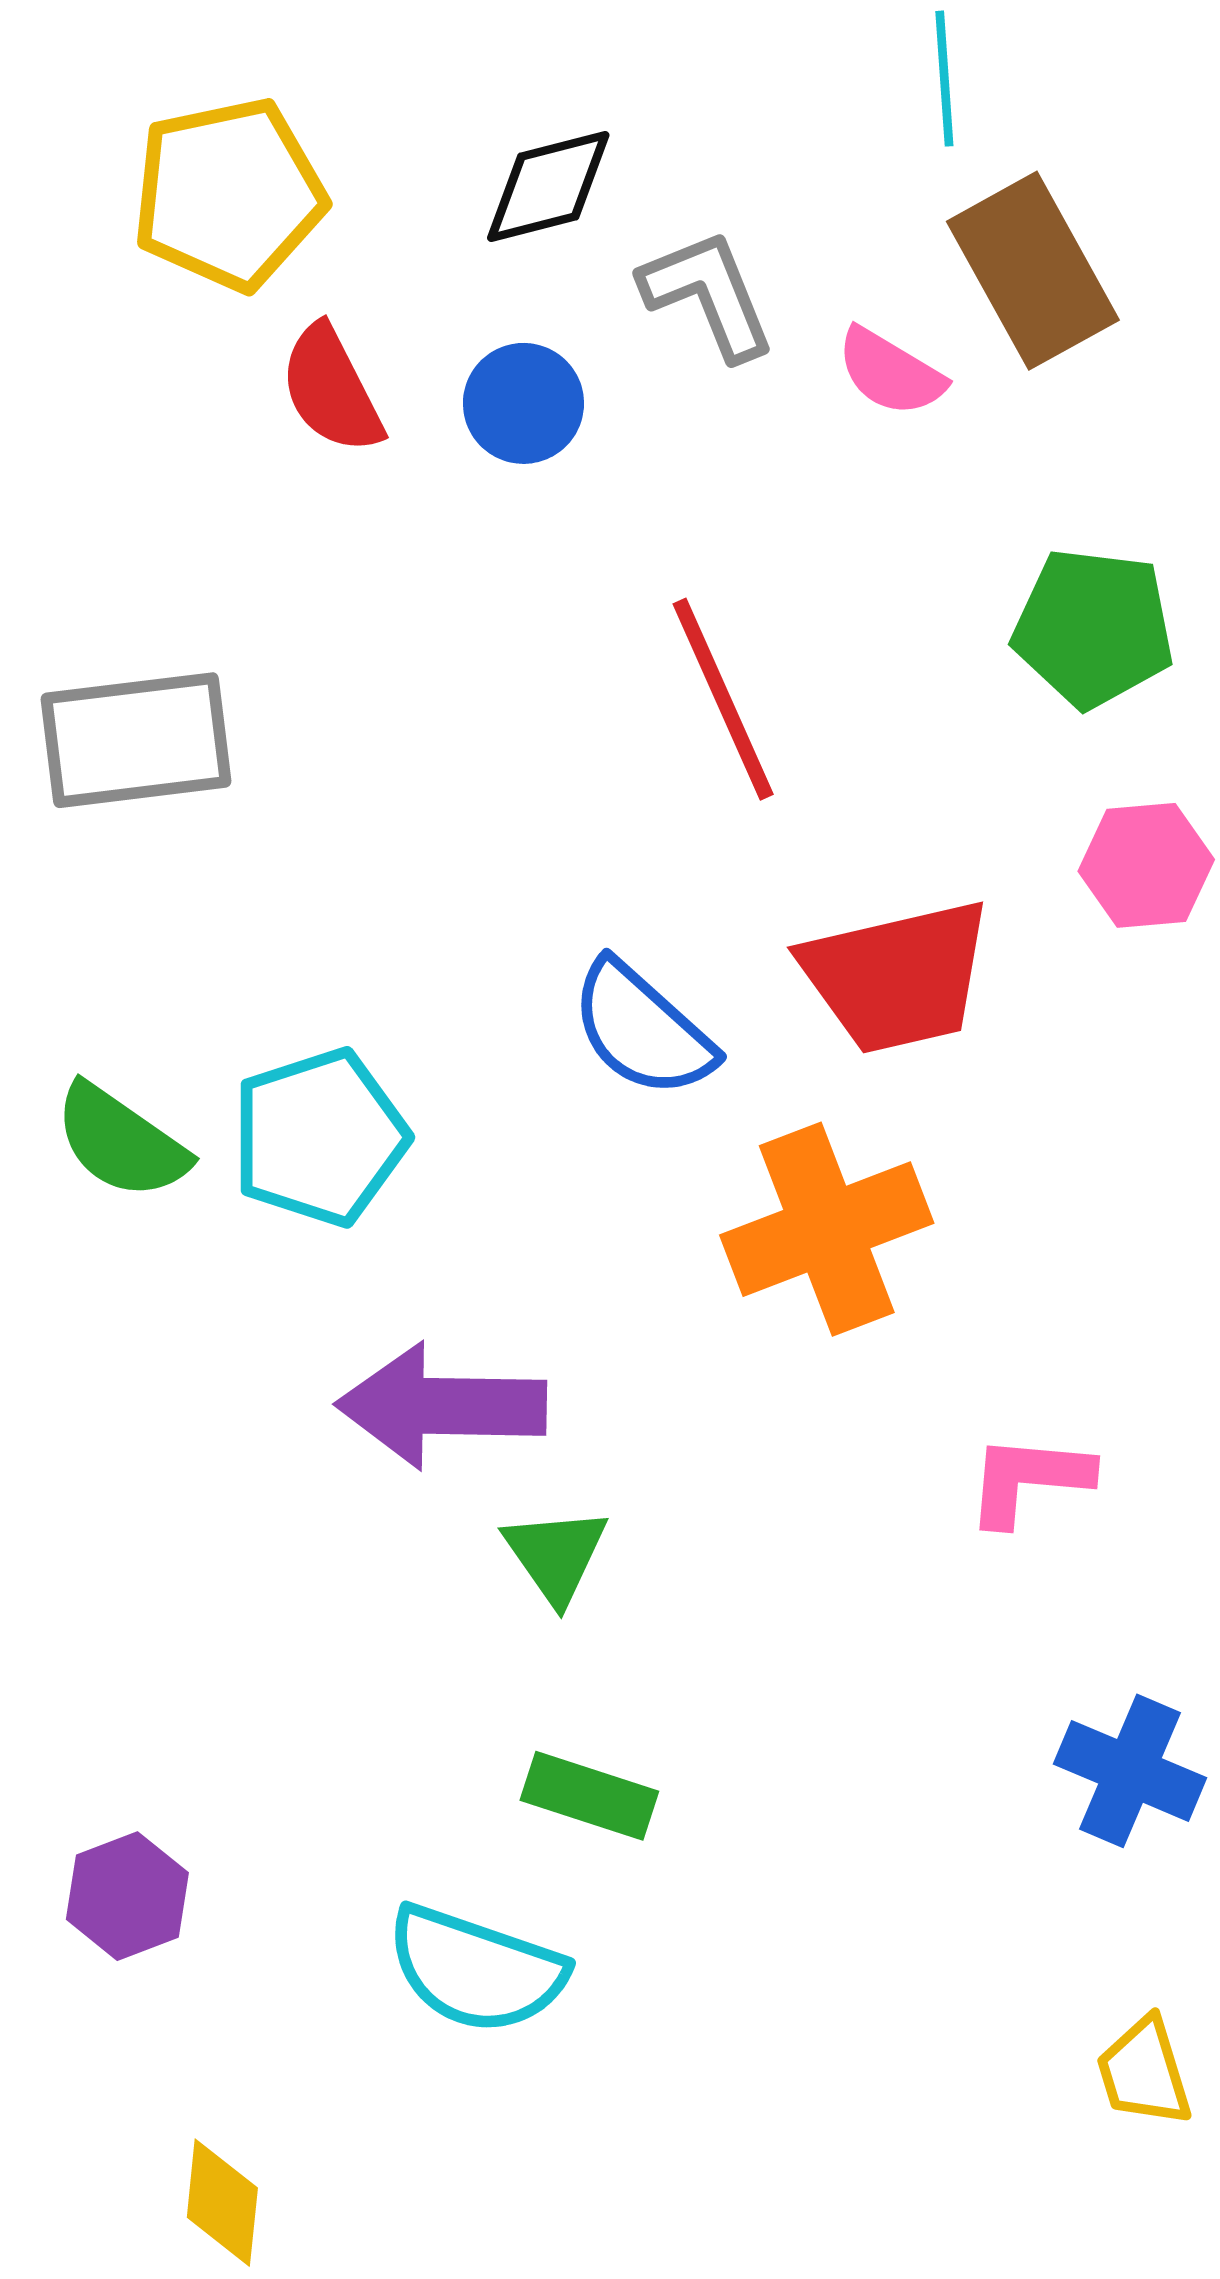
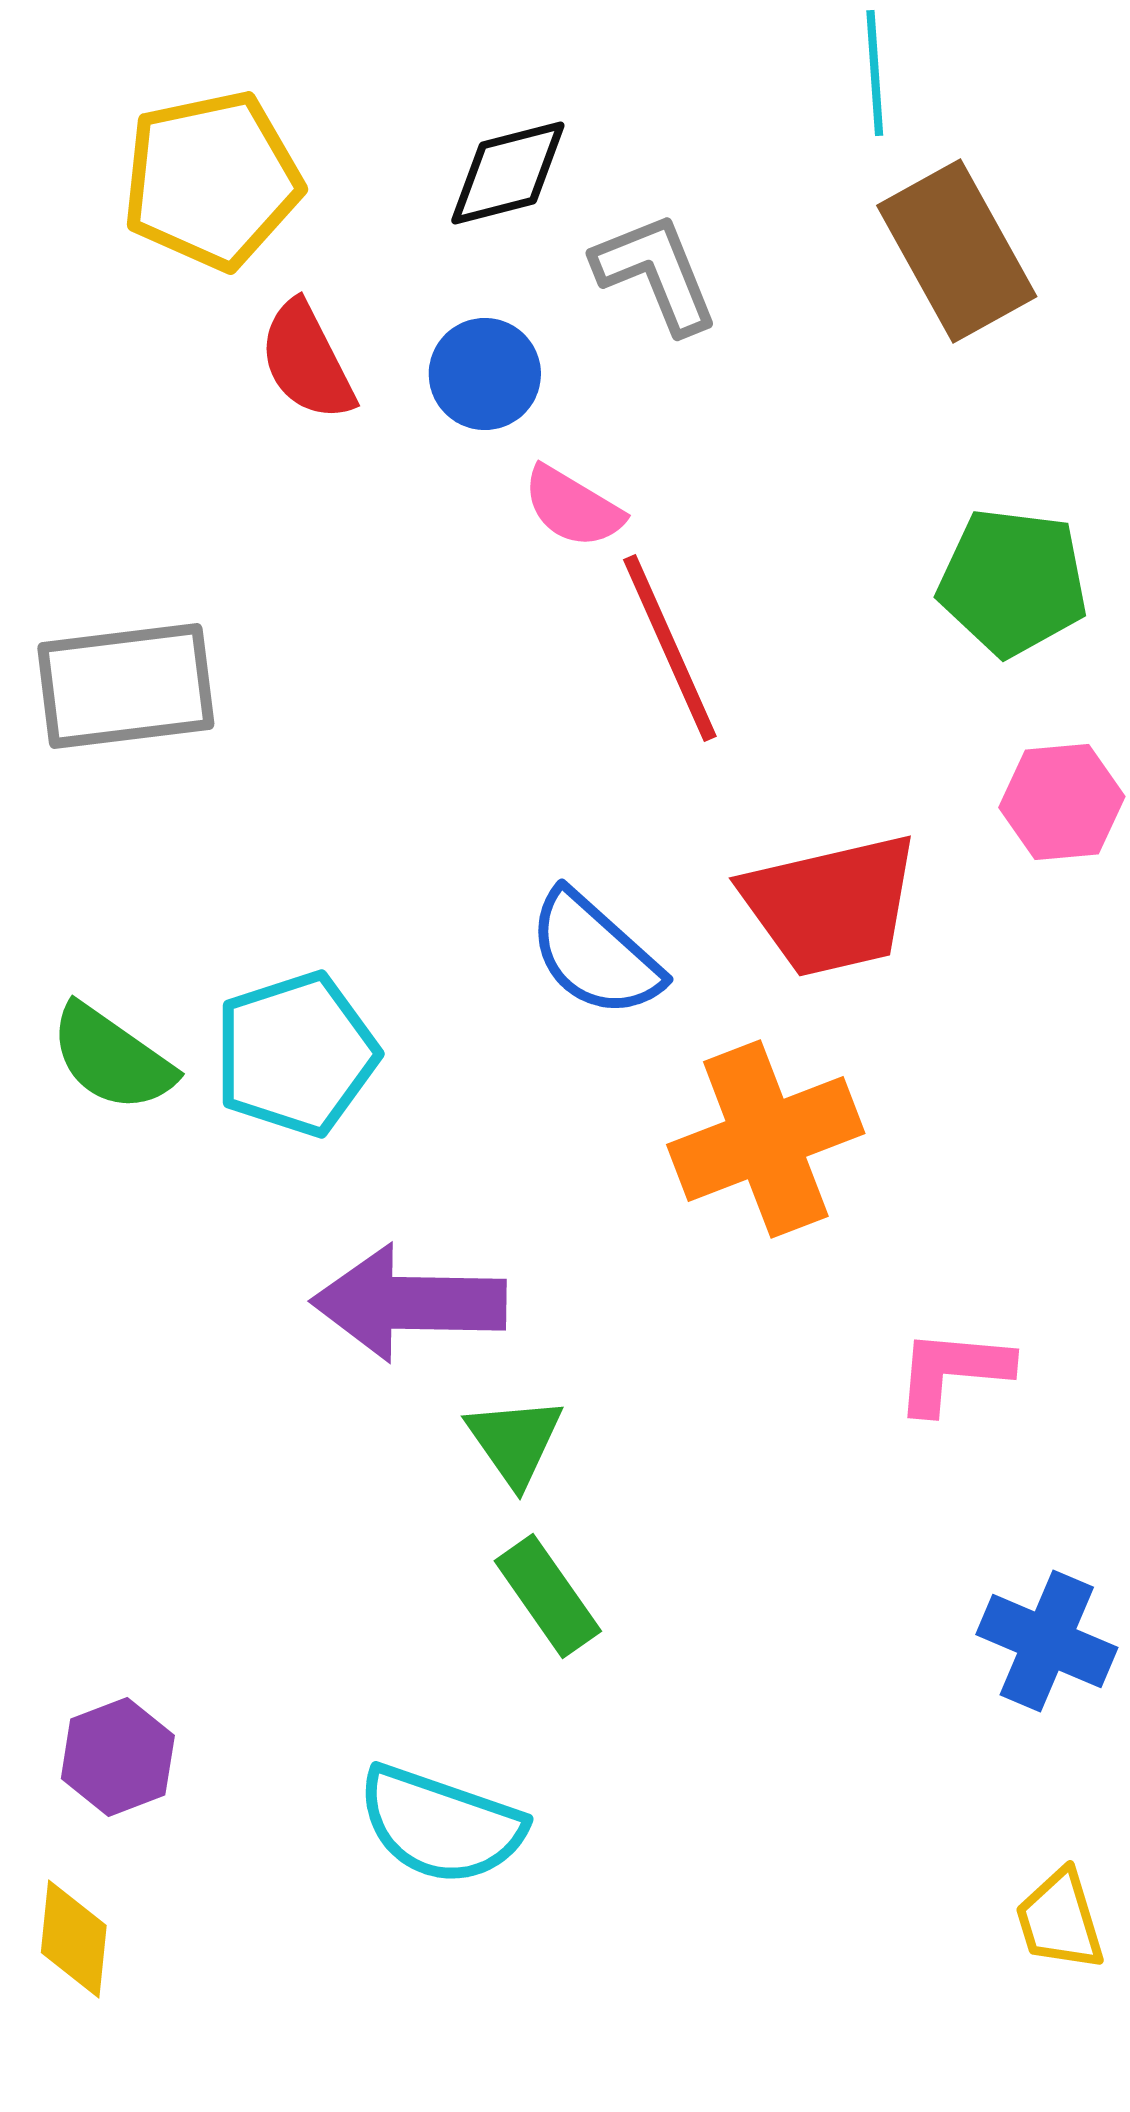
pink semicircle: (890, 372) -> (573, 507), moved
green rectangle: (589, 1796) -> (548, 1596), moved, turned 37
yellow diamond: (222, 2203) -> (74, 1939), moved

